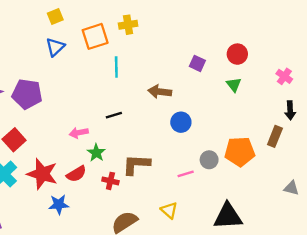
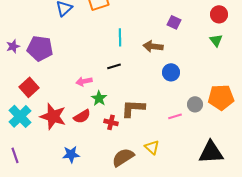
purple square: (197, 63) -> (174, 22), moved
cyan line: (116, 67) -> (120, 37), moved
blue star: (59, 204) -> (71, 154), moved
yellow triangle: (169, 210) -> (152, 147), moved

